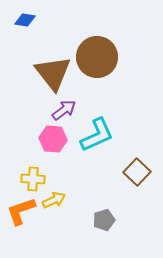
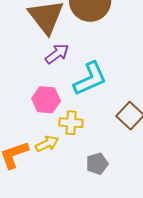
pink hexagon: (53, 139) -> (46, 100), moved
yellow cross: (33, 179) -> (71, 123), moved

